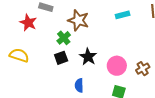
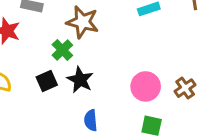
black star: (88, 57) -> (80, 80), moved
black square: (61, 58) -> (47, 81), moved

